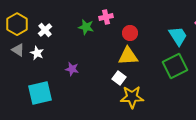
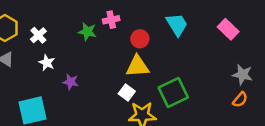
cyan trapezoid: (178, 36) -> (177, 24), moved
white star: (37, 53) -> (47, 63), moved
green square: (175, 66) -> (173, 93), moved

